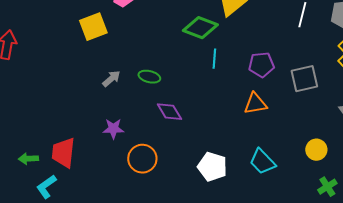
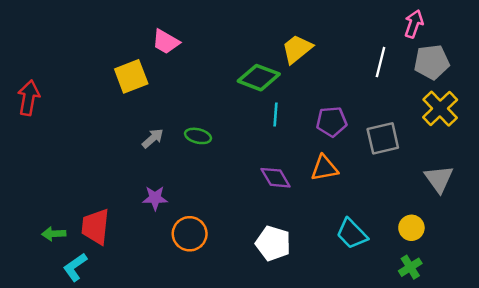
purple diamond: (169, 112) -> (275, 178), moved
yellow circle: (316, 150) -> (411, 228), moved
cyan trapezoid: (262, 162) -> (352, 234), moved

